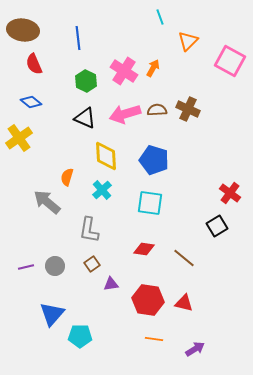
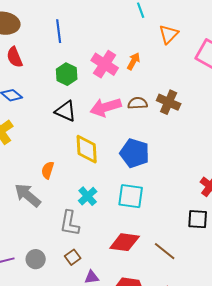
cyan cross: (102, 190) -> (88, 196), moved
black square: (217, 226) -> (198, 219), turned 35
red diamond: (144, 249) -> (125, 242), size x1.4

